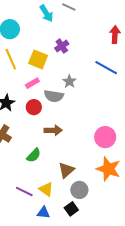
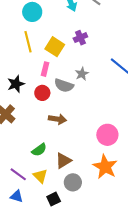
pink rectangle: (32, 83) -> (45, 69), turned -56
green semicircle: (34, 155) -> (39, 150), moved
black square: (71, 209) -> (54, 199), moved
blue triangle: (44, 213) -> (17, 196), moved

